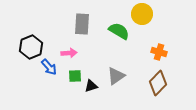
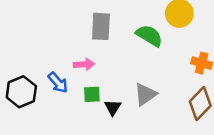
black hexagon: (31, 47) -> (21, 92), moved
black triangle: (91, 86) -> (113, 107), turned -40

